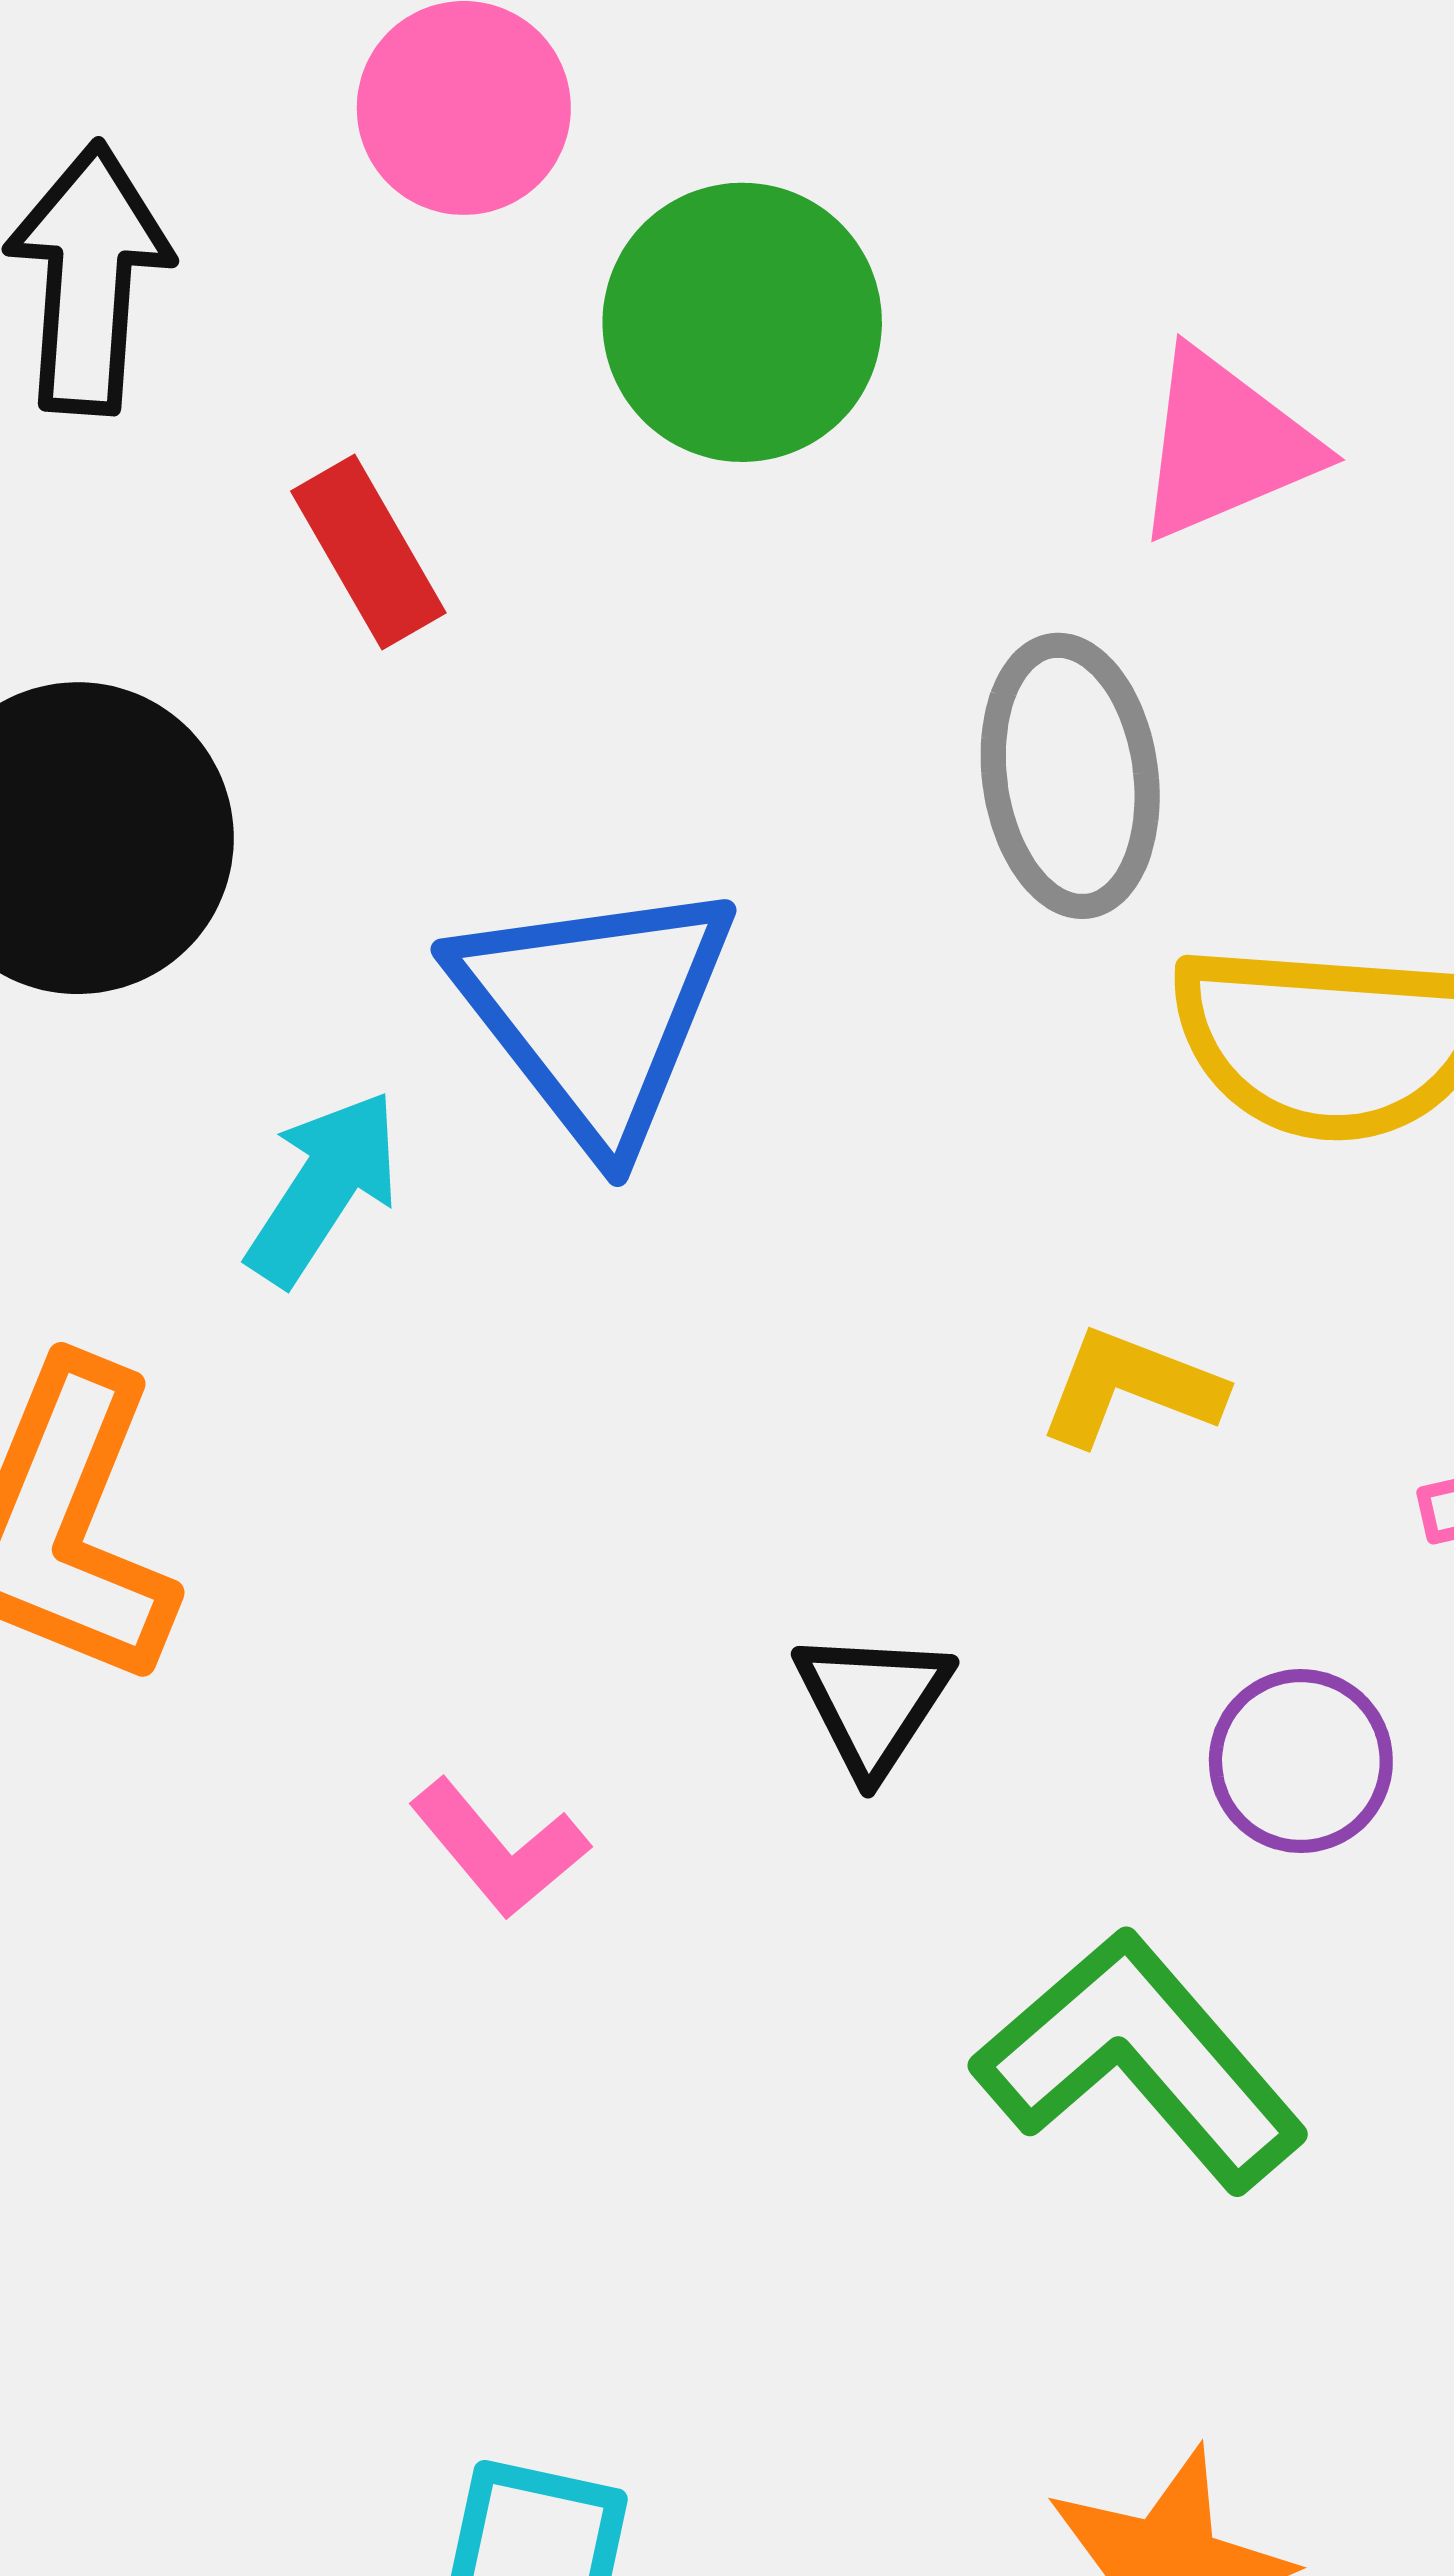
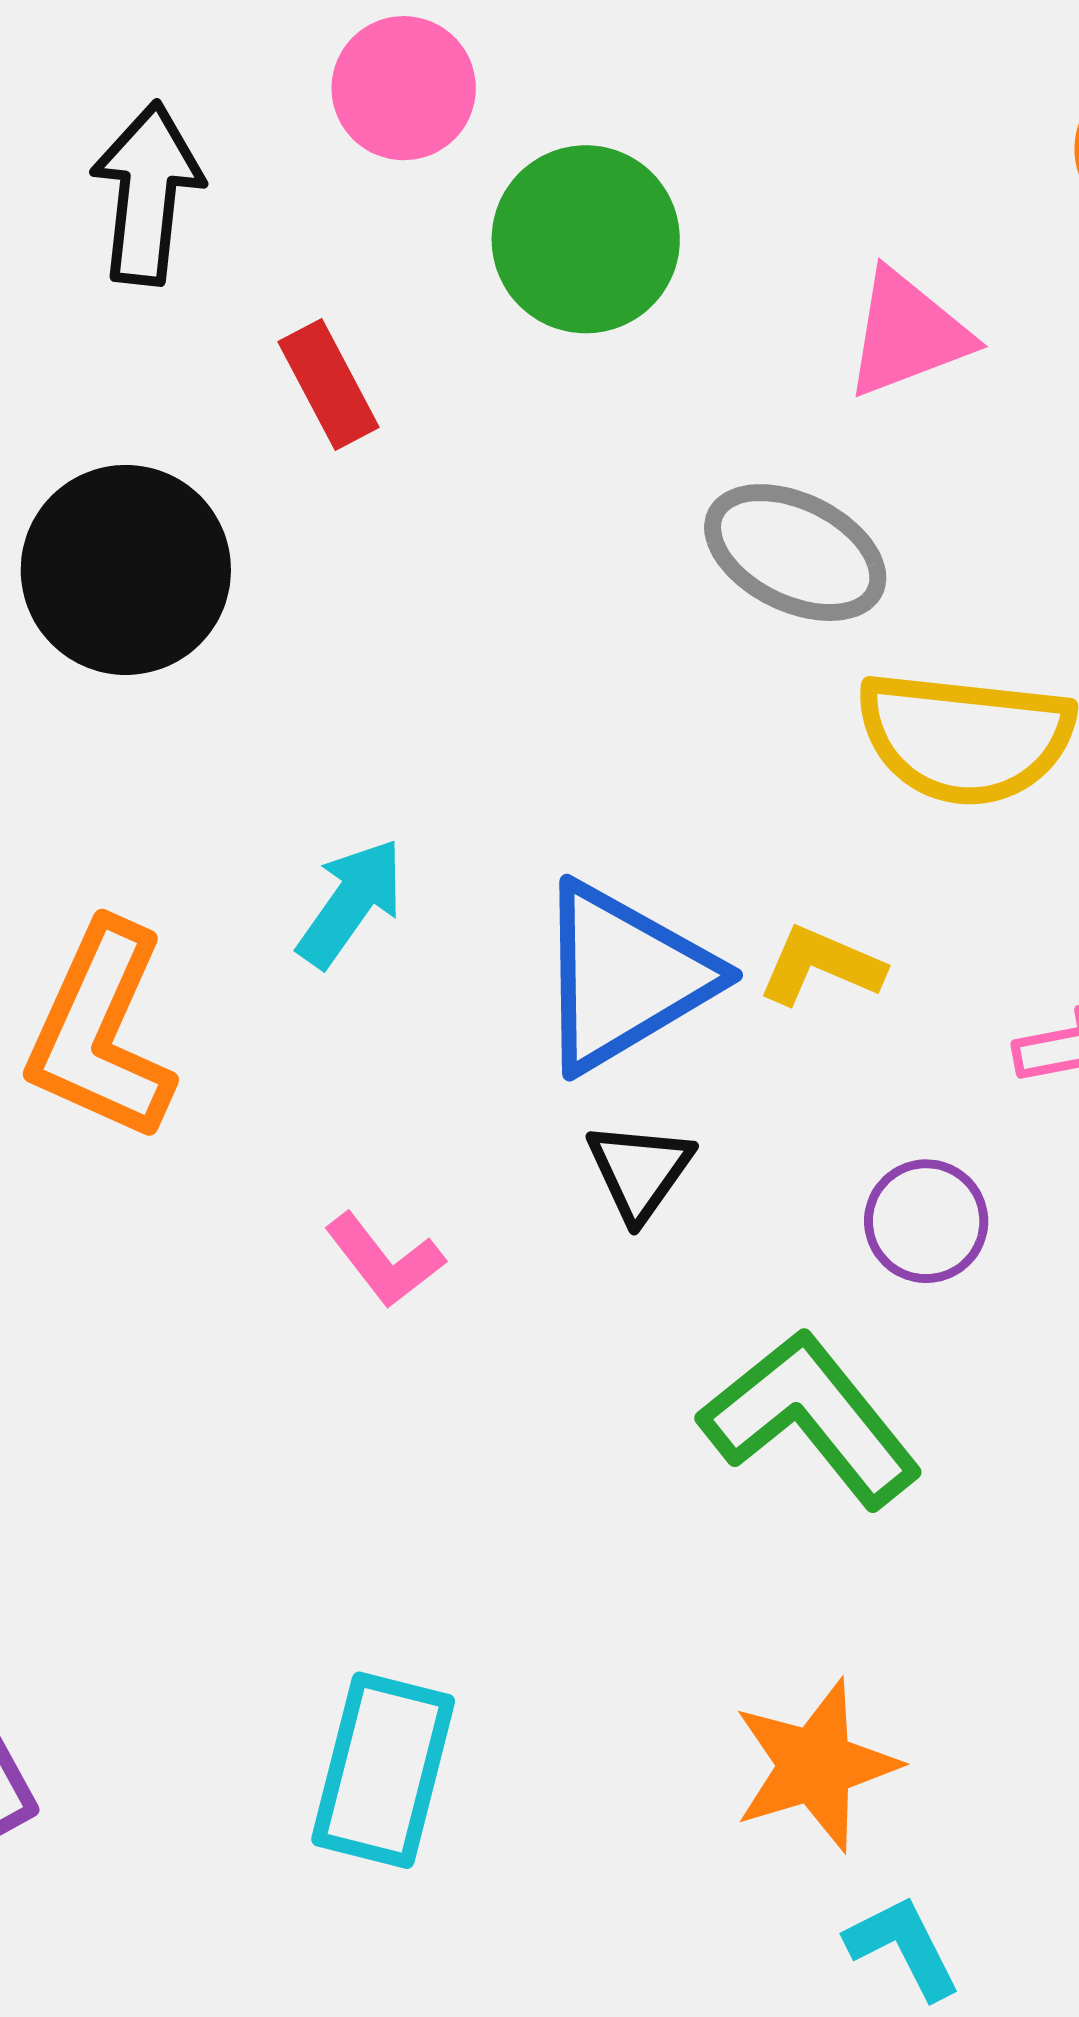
gray ellipse: (1070, 776) -> (795, 553), turned -58
blue triangle: (595, 1012) -> (624, 977), moved, turned 35
cyan arrow: (324, 1188) -> (351, 903), moved

